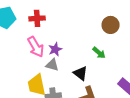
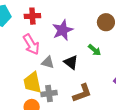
purple star: (55, 49) -> (63, 30), moved, size x1.5
black triangle: (80, 73) -> (71, 62), moved

